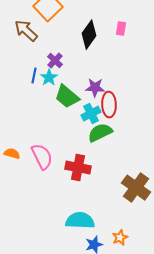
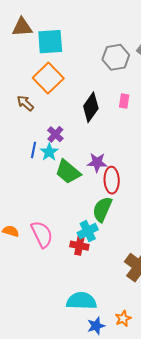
brown arrow: (26, 31) -> (25, 103), size x0.7
cyan cross: (91, 114) -> (88, 231), moved
green semicircle: (100, 133) -> (102, 209), turned -40
red cross: (78, 168) -> (79, 246), size x0.7

